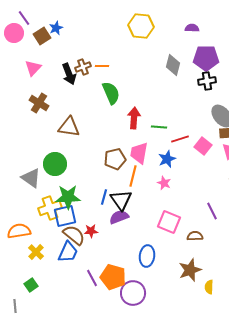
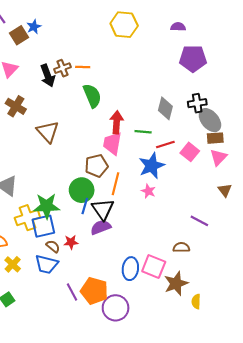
gray diamond: (173, 65) -> (165, 108), moved
black cross: (207, 81) -> (197, 103), moved
brown triangle: (69, 127) -> (48, 132), turned 40
pink trapezoid: (139, 153) -> (112, 143), moved
blue star: (167, 159) -> (152, 166), size x1.4
green circle: (55, 164) -> (82, 190), moved
purple line: (212, 211) -> (199, 221), turned -36
pink square: (169, 222) -> (154, 266), moved
brown semicircle: (74, 235) -> (53, 246), size x0.6
blue trapezoid: (68, 252) -> (47, 264), turned 80

